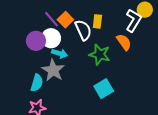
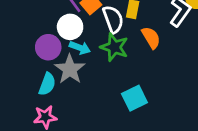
purple circle: (36, 41) -> (48, 47), moved
orange semicircle: (124, 42) -> (151, 38), moved
green star: (100, 54) -> (114, 47), moved

